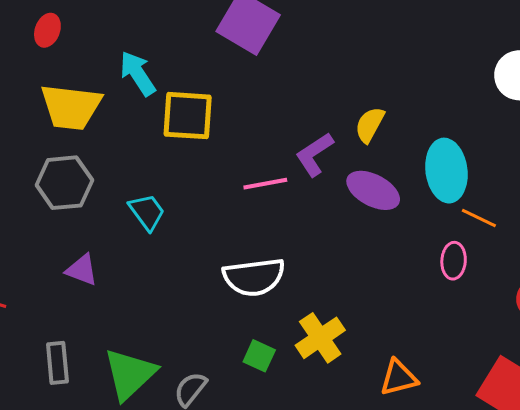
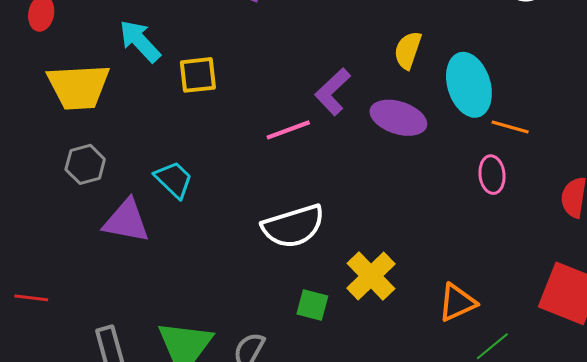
yellow square: (188, 116) -> (198, 75), size x0.7
yellow semicircle: (370, 125) -> (408, 50), moved
gray hexagon: (64, 183) -> (85, 164), size x0.7
purple triangle: (82, 270) -> (126, 221), moved, size x1.4

